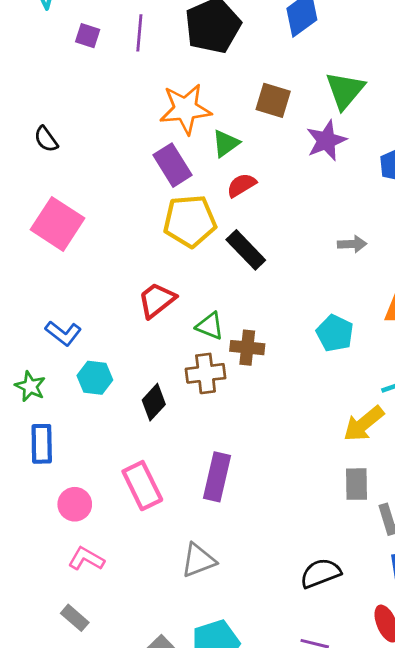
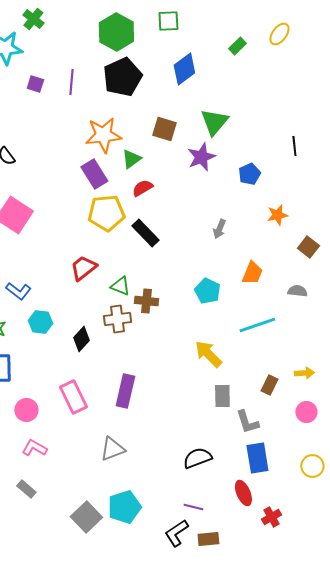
gray arrow: (352, 244) -> (219, 229), turned 114
yellow arrow: (364, 424) -> (208, 354), moved, turned 84

